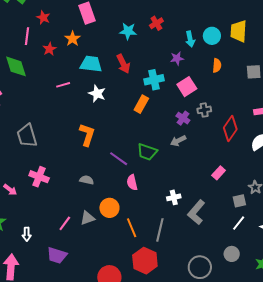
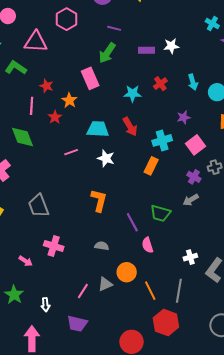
orange star: (73, 39) -> (69, 100), moved
cyan arrow: (190, 39) -> (193, 82), moved
purple line: (119, 159) -> (132, 222), turned 30

